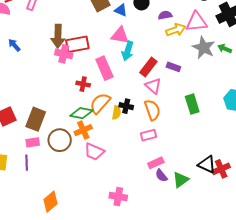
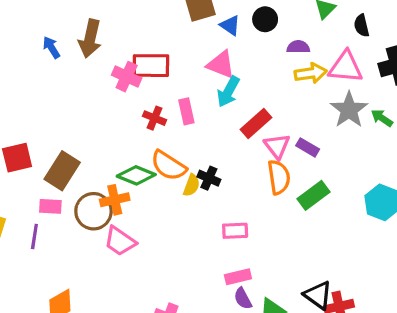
brown arrow: (58, 36) -> (90, 39), moved
purple rectangle: (173, 67) -> (308, 147), moved
pink rectangle: (104, 68) -> (186, 111), size x0.7
red cross: (83, 84) -> (155, 118), moved
pink triangle: (153, 86) -> (277, 146), moved
orange semicircle: (100, 103) -> (169, 166), turned -110
green rectangle: (192, 104) -> (313, 195), turned 60
orange semicircle: (152, 110) -> (279, 177), moved
orange cross: (83, 130) -> (115, 200), moved
pink trapezoid: (94, 152) -> (120, 241), moved

